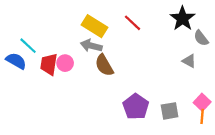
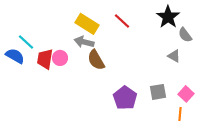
gray square: (170, 111) -> (158, 92), moved
orange line: (202, 116) -> (180, 114), moved

